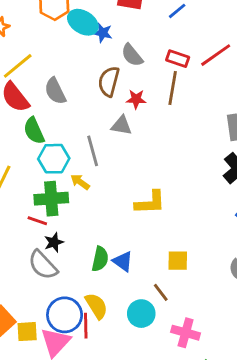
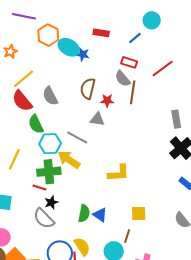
gray semicircle: (132, 55) -> (123, 79), moved
red rectangle: (178, 59) -> (129, 62), moved
gray line: (93, 151) -> (77, 138), turned -45
yellow arrow: (80, 182) -> (69, 160), size x1.6
brown line: (161, 292) -> (127, 236), turned 56

